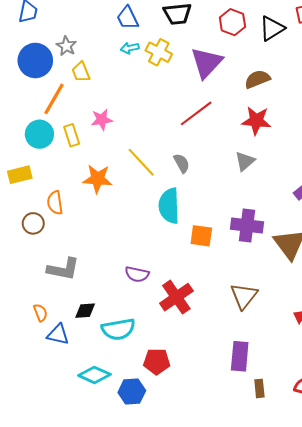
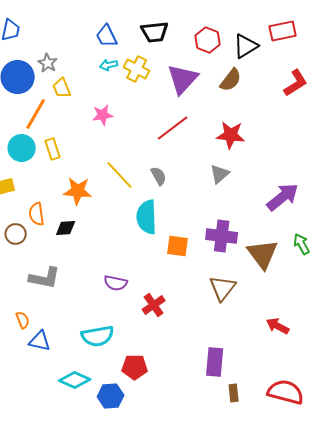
brown semicircle: (257, 79) -> (231, 80), moved, turned 150
pink star: (102, 120) -> (103, 115), moved
brown triangle: (244, 296) -> (223, 288), moved
red cross: (176, 297) -> (154, 305), size x0.7
black diamond: (85, 311) -> (66, 228), moved

